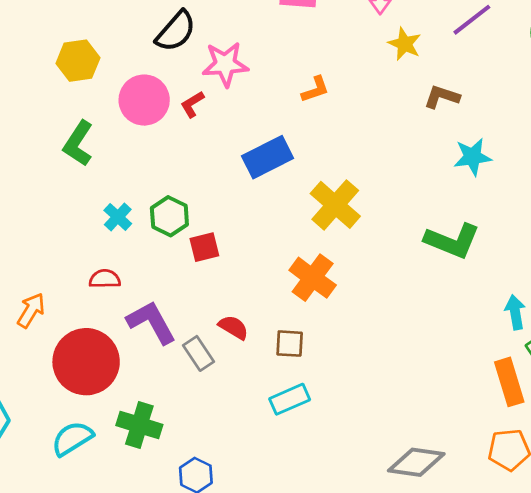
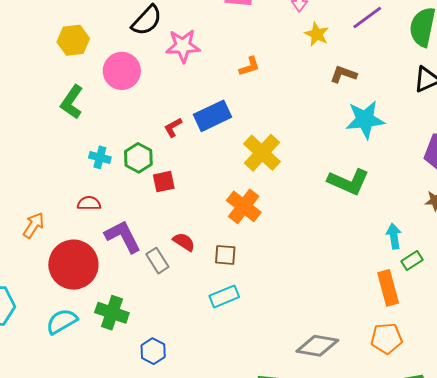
red L-shape: (192, 104) -> (173, 127), moved
cyan star: (472, 157) -> (365, 120), size x1.4
cyan cross: (118, 217) -> (100, 157), turned -30

